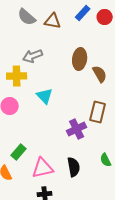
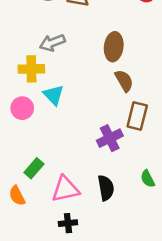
brown semicircle: (100, 74) -> (124, 81), moved
cyan triangle: (45, 96) -> (54, 95), moved

